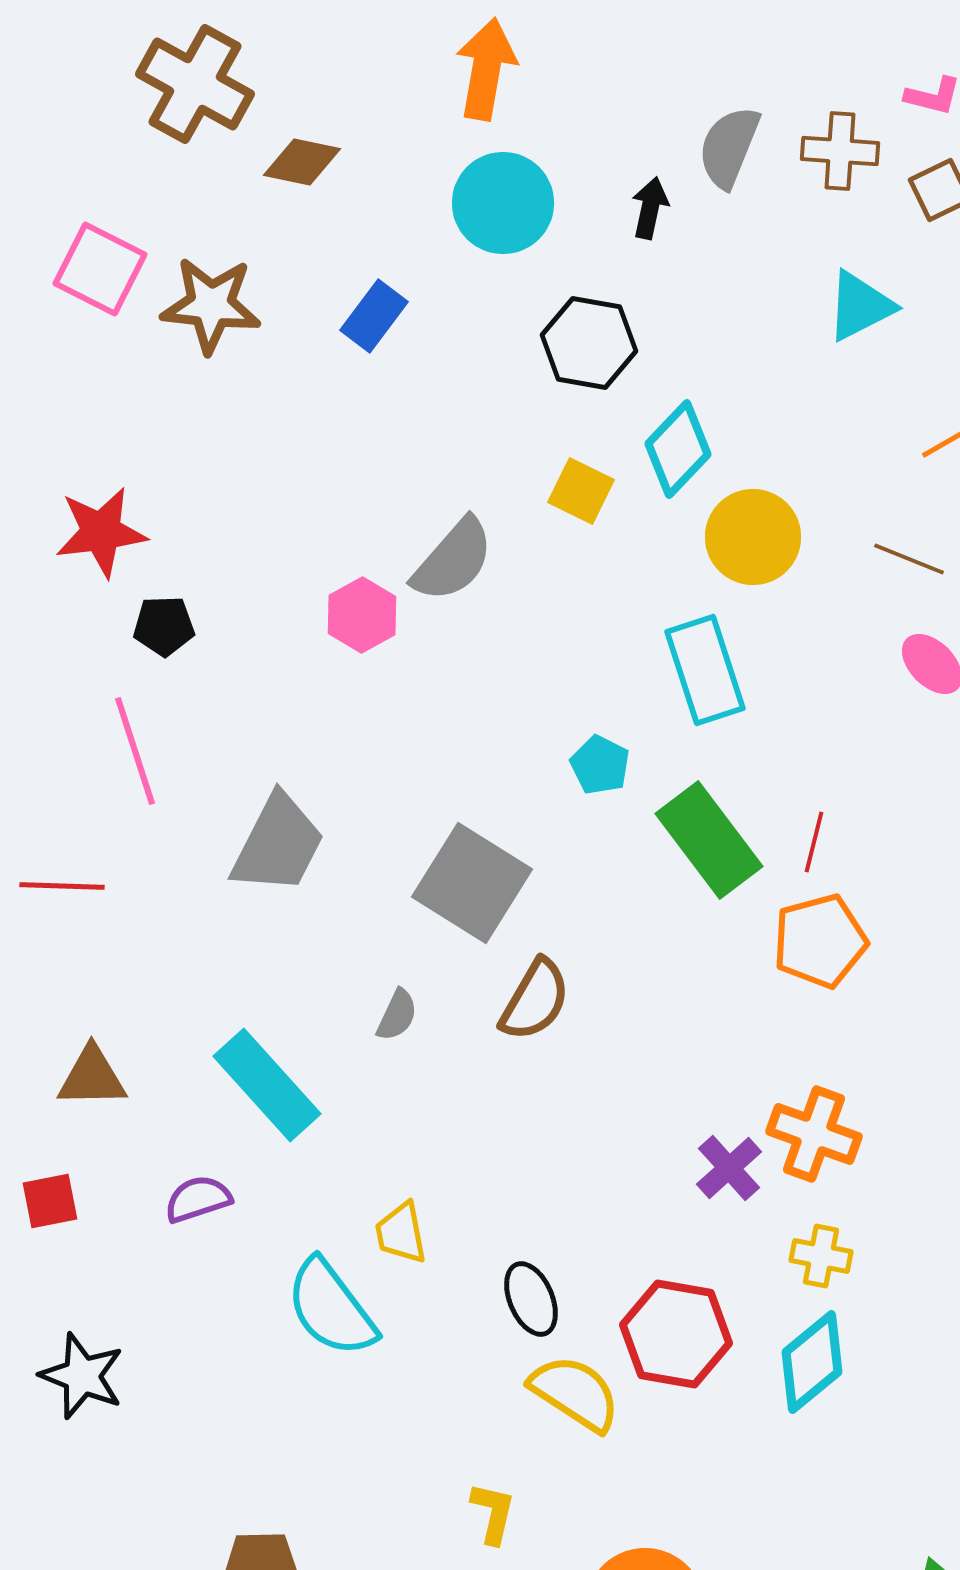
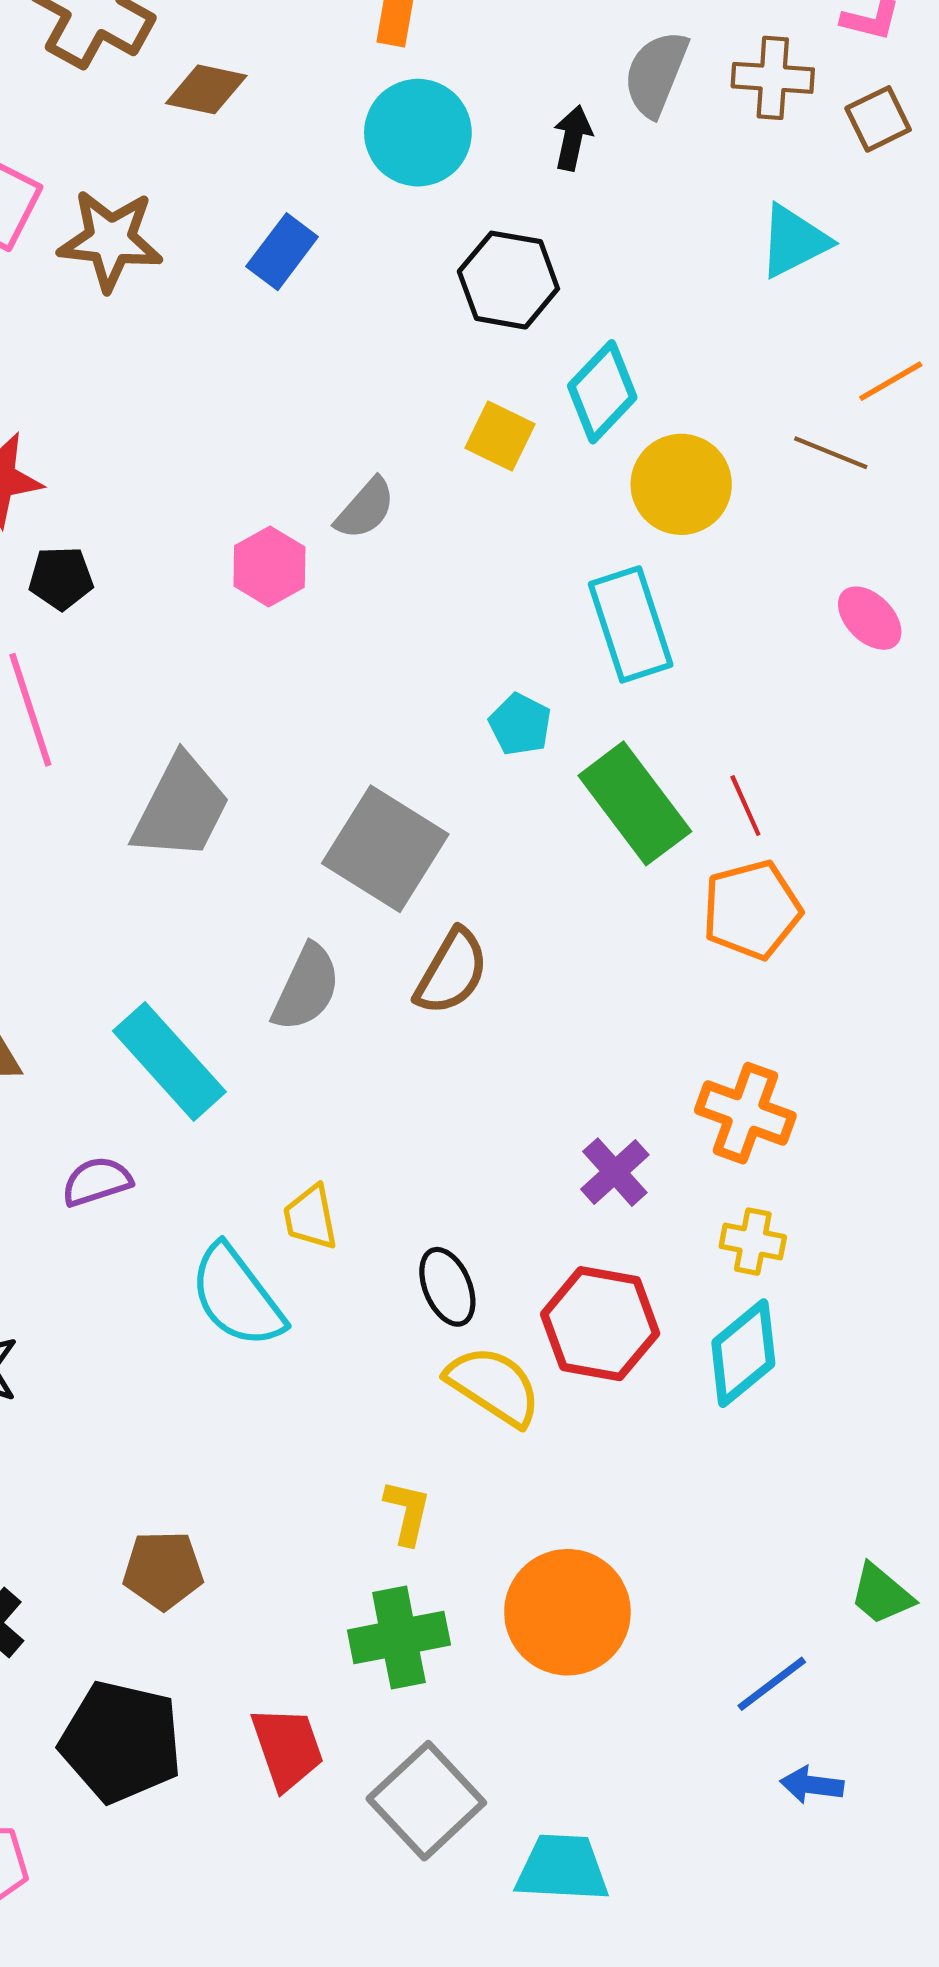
brown line: (909, 559) -> (831, 453), moved
gray semicircle: (453, 560) -> (365, 509), size x0.7
red line: (814, 842) -> (745, 806), turned -38
gray semicircle: (397, 1015) -> (306, 988), size x1.6
purple cross: (729, 1168) -> (615, 1172), moved

